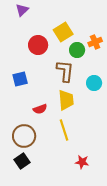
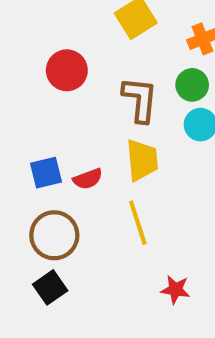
red circle: (38, 45) -> (67, 70), moved
green circle: (77, 50) -> (192, 85), moved
blue square: (20, 79) -> (46, 173), moved

